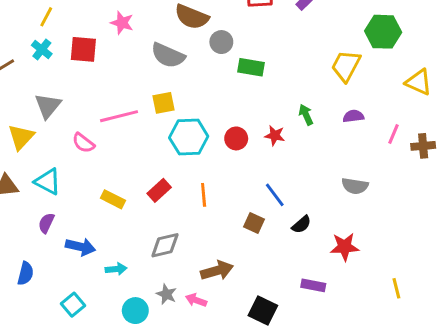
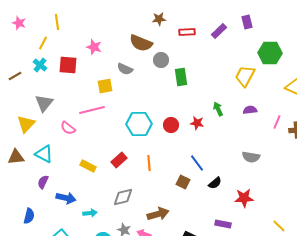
gray semicircle: (168, 55) -> (125, 69), size x0.7
green rectangle: (251, 67) -> (181, 77), turned 72
yellow square: (163, 103) -> (105, 86), moved
yellow line: (396, 288) -> (279, 226), turned -32

